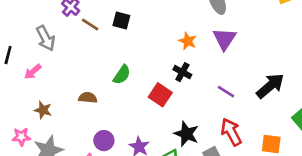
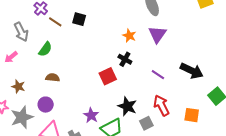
green semicircle: (122, 75) -> (45, 49), moved
black arrow: (270, 86) -> (192, 71), turned 65
red square: (160, 95) -> (108, 76), turned 30
purple circle: (104, 141) -> (46, 105), moved

